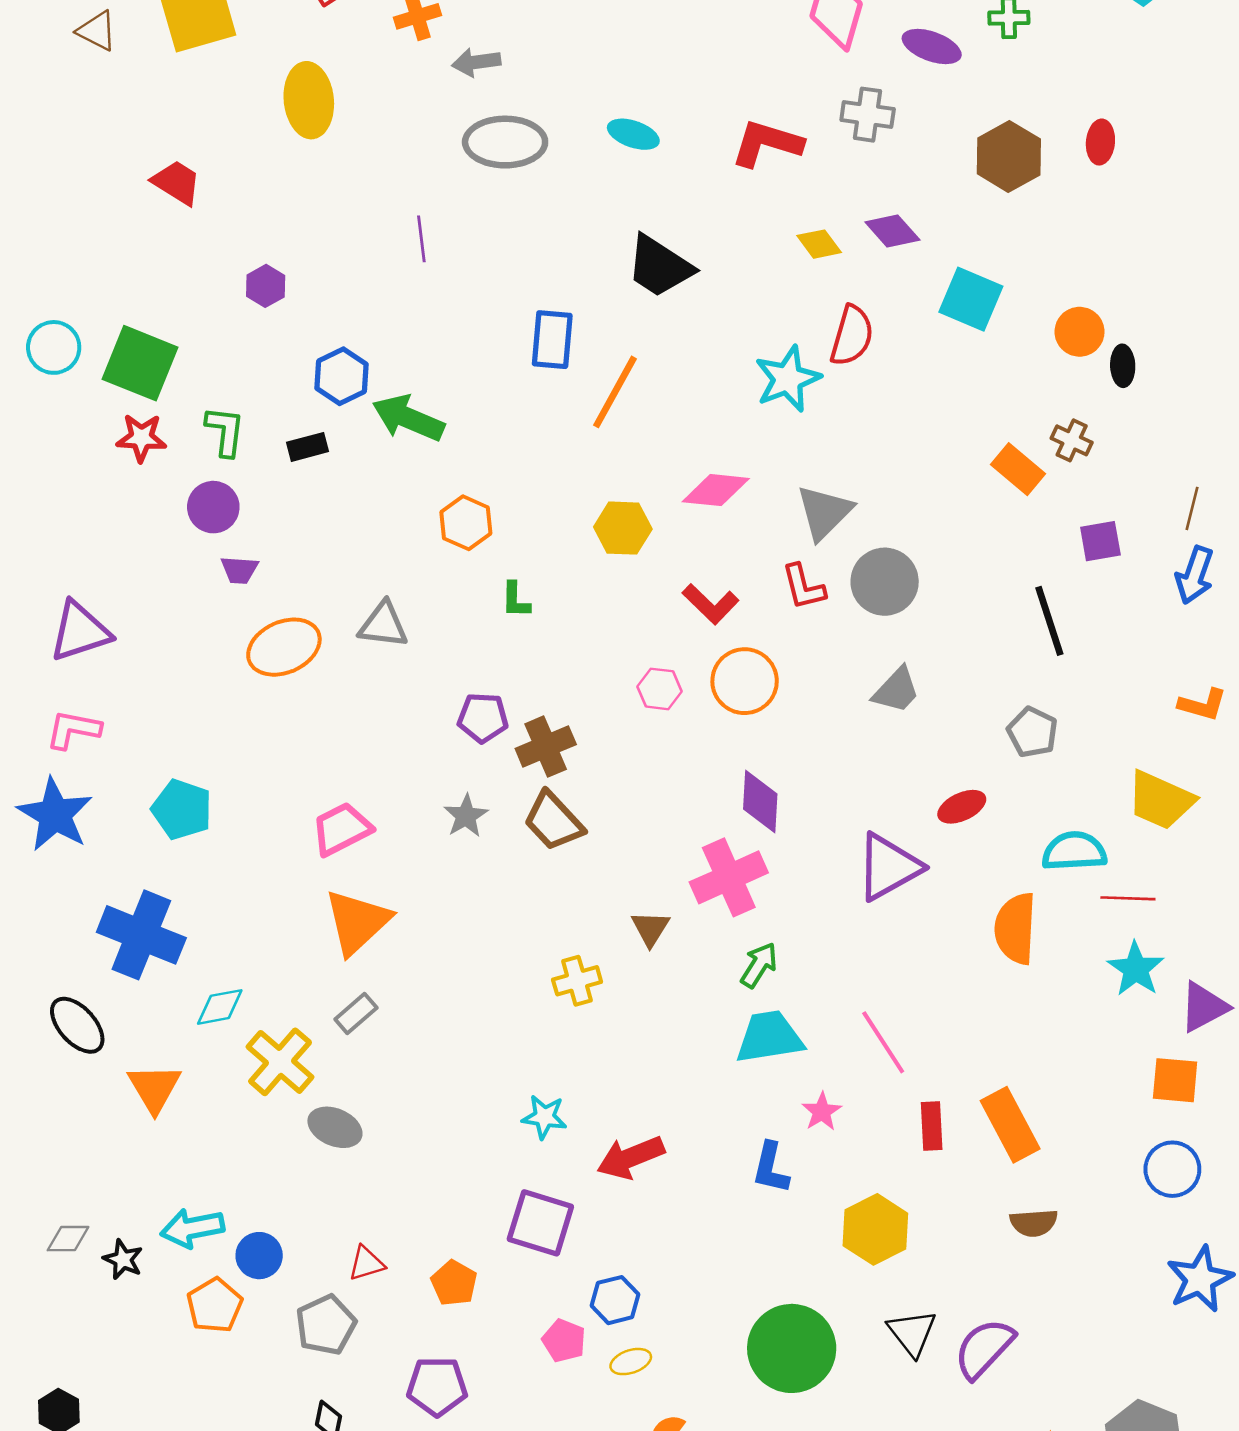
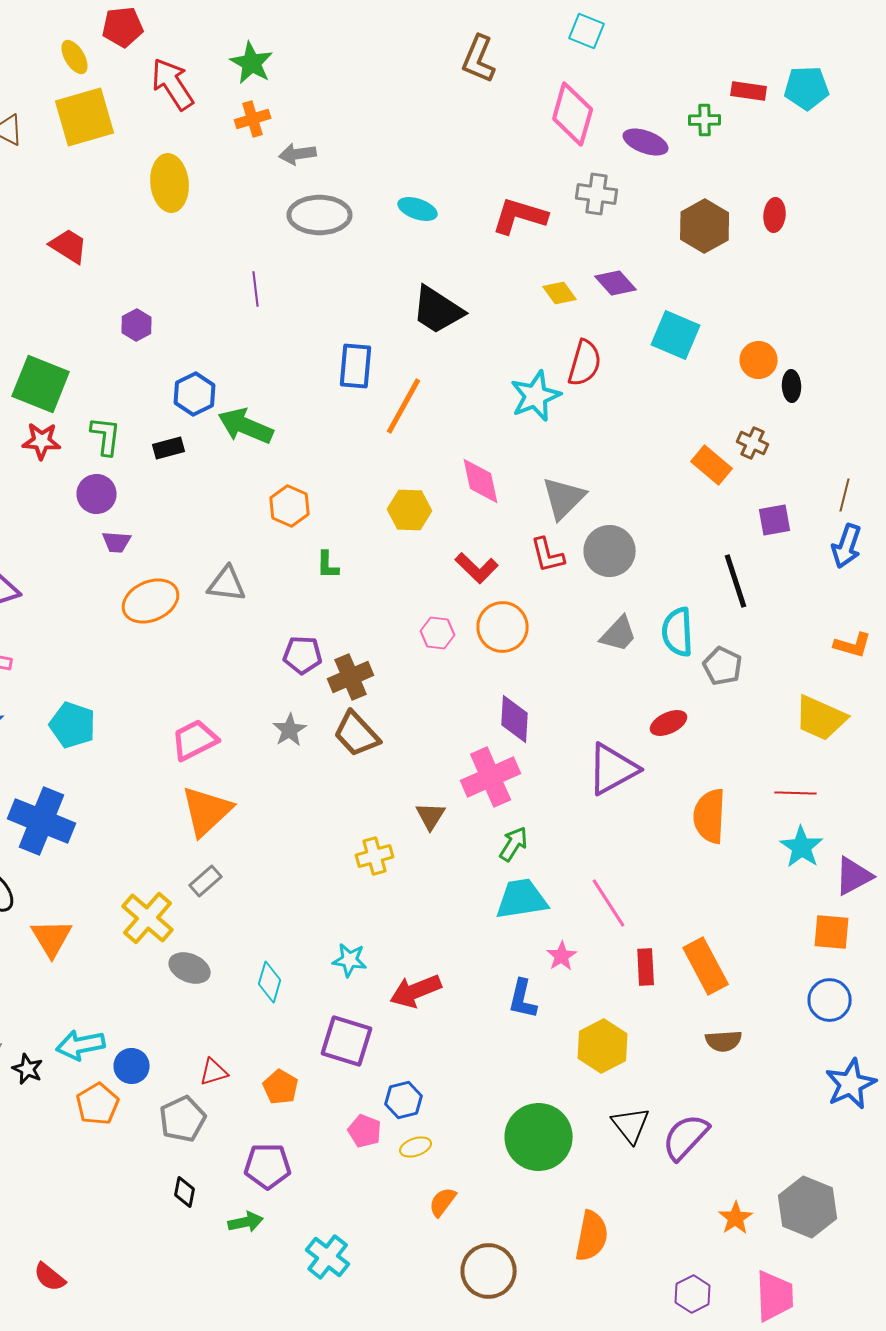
pink diamond: (716, 490) -> (481, 481), turned 72
cyan semicircle: (1074, 851) -> (678, 632), moved, turned -90
cyan diamond: (220, 1007) -> (270, 982), moved, turned -63

